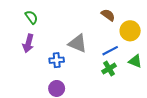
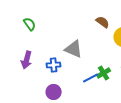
purple arrow: (28, 43) -> (27, 60), moved
blue line: (110, 51) -> (91, 78), moved

